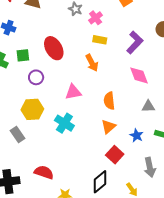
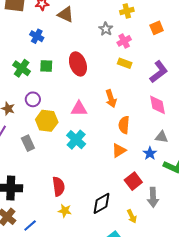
orange arrow: (92, 63) -> (111, 99), moved
purple circle: (36, 77) -> (33, 99), moved
pink triangle: (73, 92) -> (79, 109), moved
blue star: (137, 135) -> (150, 153), moved
red square: (115, 155) -> (133, 181), moved
red semicircle: (44, 172) -> (59, 186), moved, turned 54

